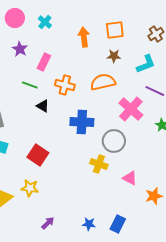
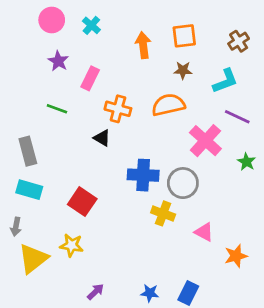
green line: (30, 85) -> (57, 109), moved
black triangle: (43, 106) -> (102, 138), moved
blue cross: (82, 122) -> (143, 175), moved

